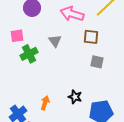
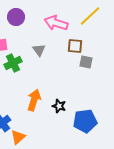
gray square: (97, 62) -> (86, 62), moved
orange arrow: (45, 103) -> (34, 100), moved, size x1.5

